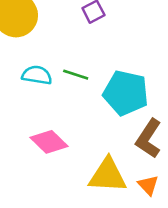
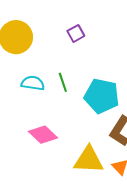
green line: (76, 75) -> (63, 82), turned 54

